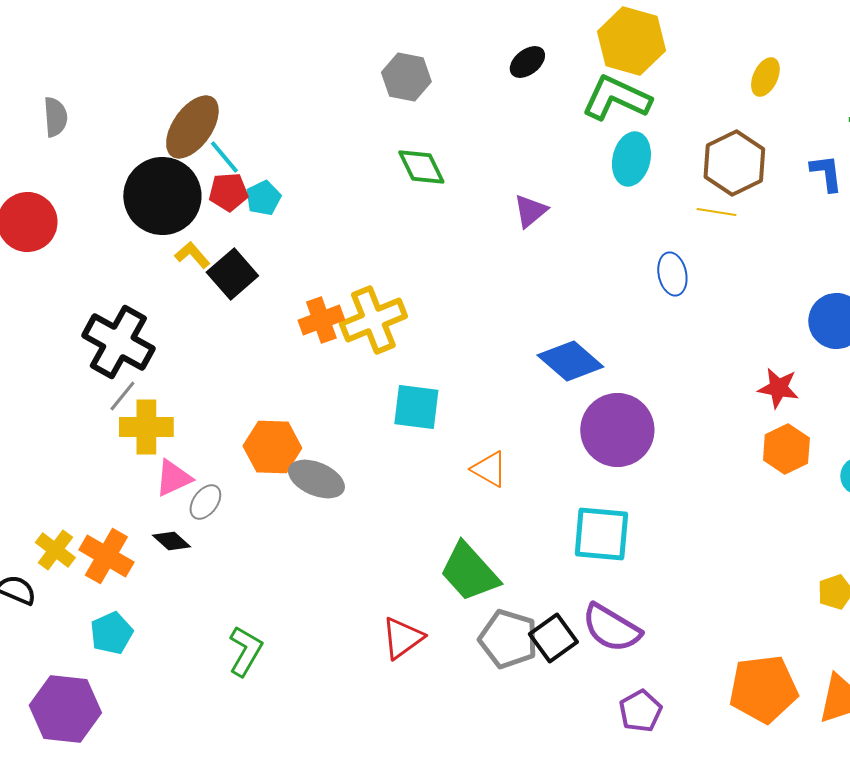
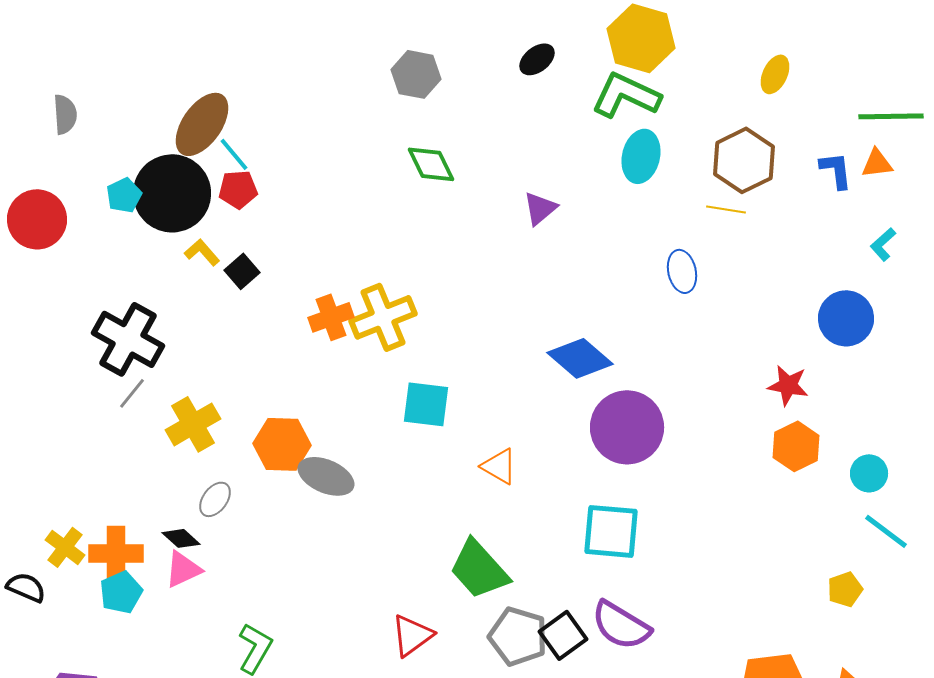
cyan pentagon: (263, 198) -> (124, 195), moved
black square: (232, 274) -> (242, 271), size x0.7
yellow cross: (146, 427) -> (193, 424), moved, turned -30
pink triangle: (173, 478) -> (183, 569), moved
orange cross: (106, 556) -> (116, 553), turned -30
cyan pentagon: (111, 633) -> (121, 592), moved

